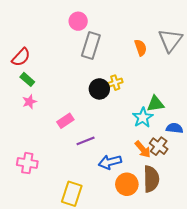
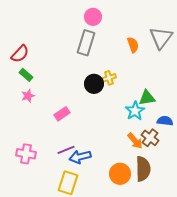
pink circle: (78, 21) -> (93, 17), moved
purple line: (86, 141) -> (66, 150), moved
blue arrow: (110, 162) -> (80, 157), moved

